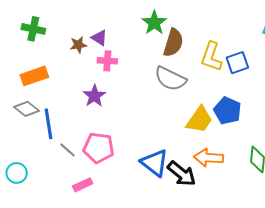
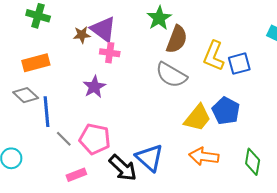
purple triangle: (99, 38) -> (103, 29), size x1.6
black arrow: (182, 174) -> (123, 168), moved

